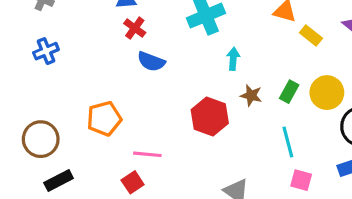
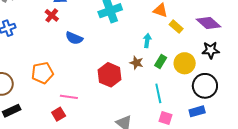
red cross: (135, 28) -> (52, 15), moved
cyan arrow: (233, 59) -> (147, 40), moved

